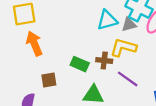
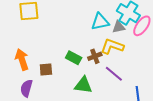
orange arrow: (34, 43) -> (22, 59), moved
brown cross: (104, 61) -> (95, 56), turned -32

